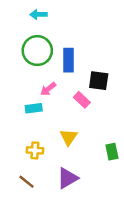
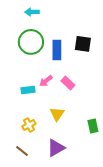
black square: (99, 81) -> (83, 44), moved
pink arrow: (48, 89) -> (46, 81), moved
yellow cross: (35, 150) -> (29, 125), turned -32

